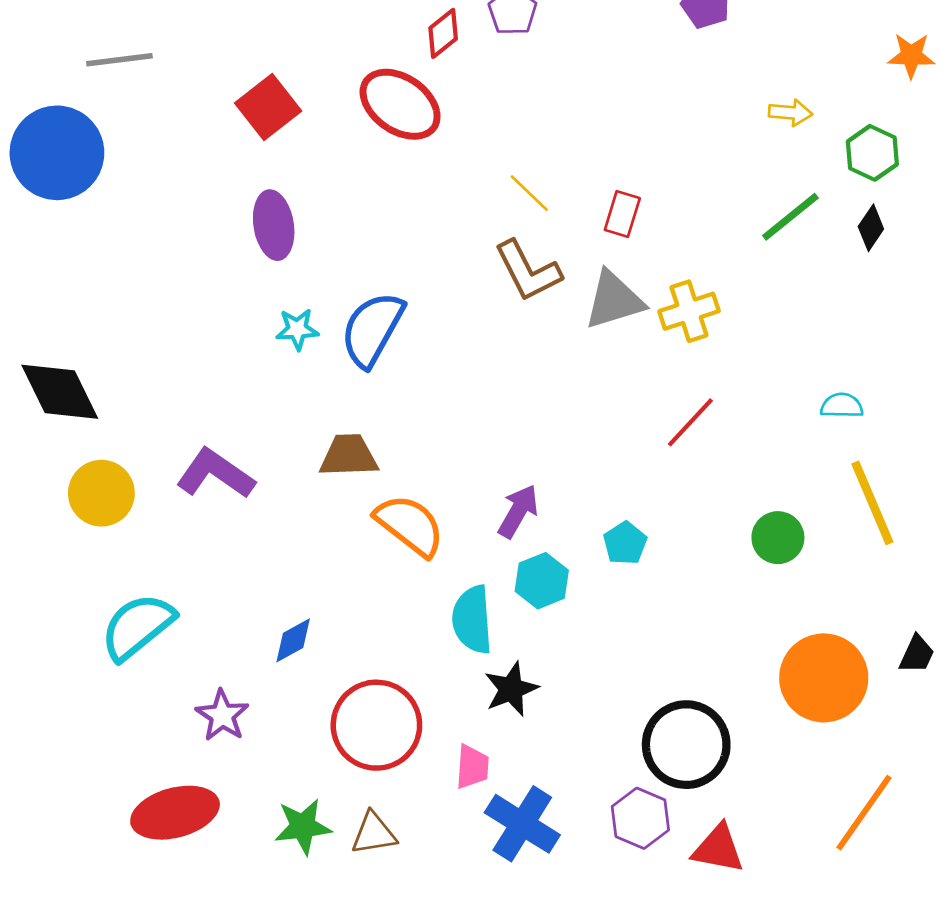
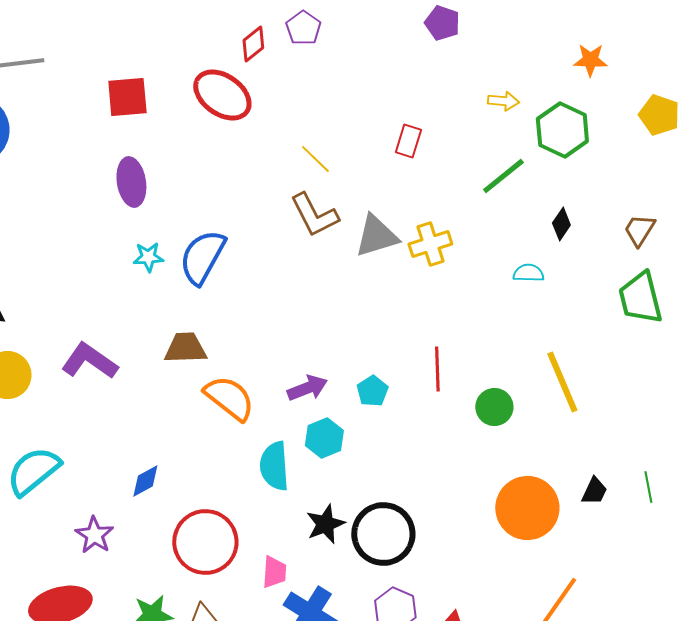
red square: (268, 107) -> (127, 97), turned 33
green hexagon: (872, 153) -> (562, 130), size x1.4
red rectangle: (622, 214) -> (408, 141), moved
black diamond: (871, 228) -> (561, 224), moved
cyan semicircle: (842, 406) -> (528, 273), moved
red line: (690, 422) -> (437, 369), moved, turned -45
purple arrow: (518, 511) -> (307, 388), turned 39
cyan pentagon: (625, 543) -> (372, 391), moved
black star: (511, 689) -> (325, 524), moved
black circle: (686, 745) -> (383, 534), moved

